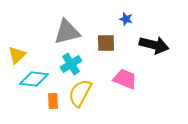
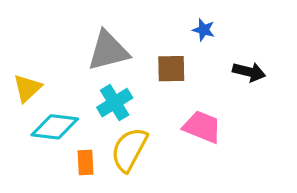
black arrow: (154, 45) -> (249, 72), size x0.7

